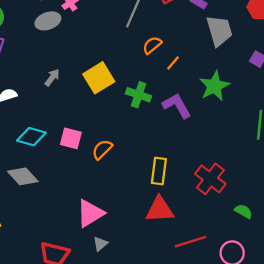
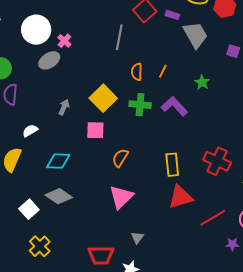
orange semicircle: (152, 45) -> (137, 72), moved, turned -36
green star: (214, 86) -> (202, 82), size x0.6
pink square: (71, 138) -> (95, 130), moved
pink triangle: (90, 213) -> (121, 197), moved

